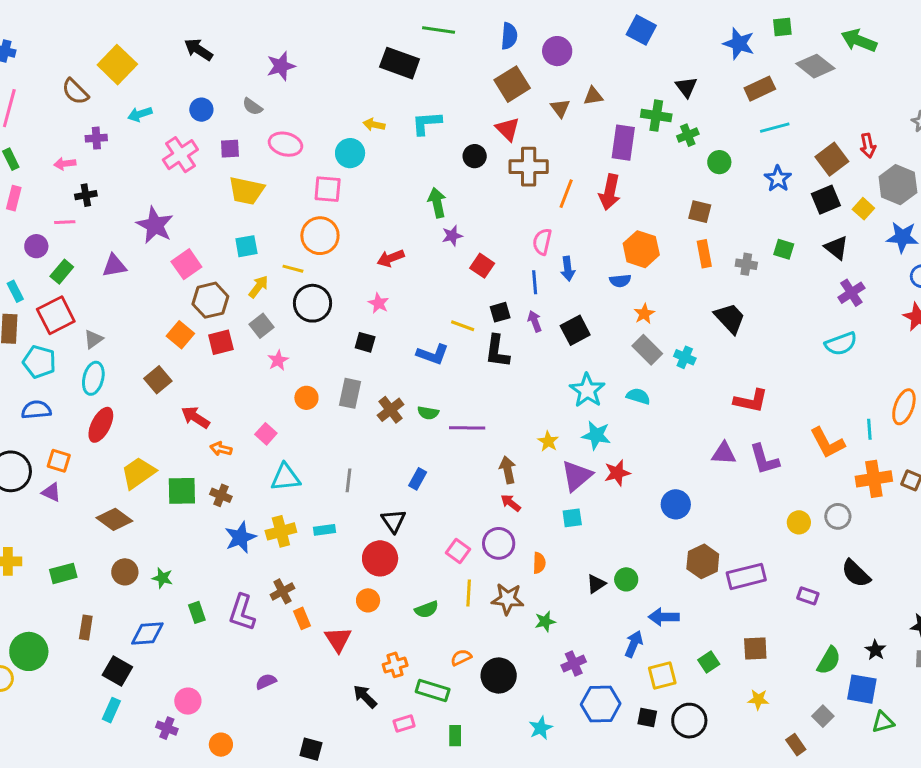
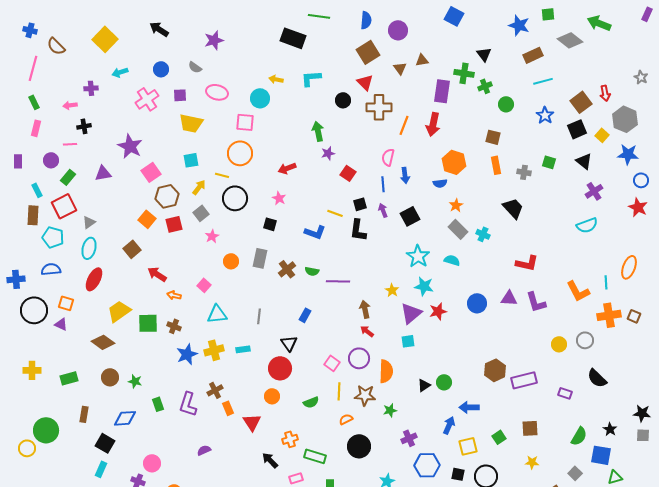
brown semicircle: (75, 92) -> (56, 46), moved
blue circle: (676, 504) -> (477, 303), moved
orange semicircle: (539, 563) -> (386, 371), size x1.6
orange semicircle: (461, 657) -> (346, 419), moved

